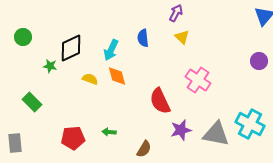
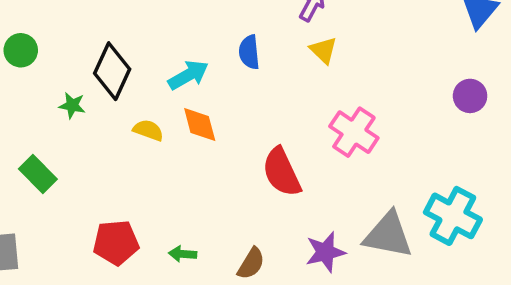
black diamond: (71, 48) -> (112, 71), turned -40
cyan arrow: (111, 50) -> (188, 75), turned -145
purple star: (181, 130) -> (325, 252), moved
green arrow: (109, 132) -> (183, 254), moved

